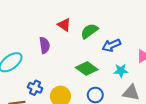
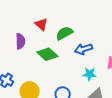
green diamond: (87, 69) -> (47, 54), moved

